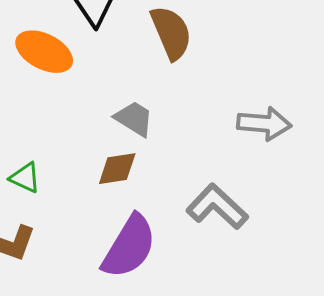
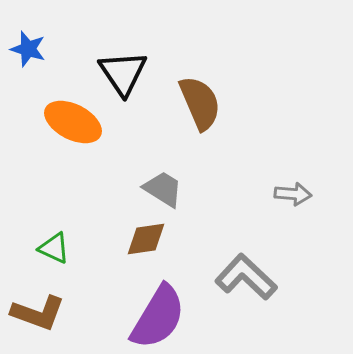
gray arrow: (264, 124) -> (293, 194), size x0.7

